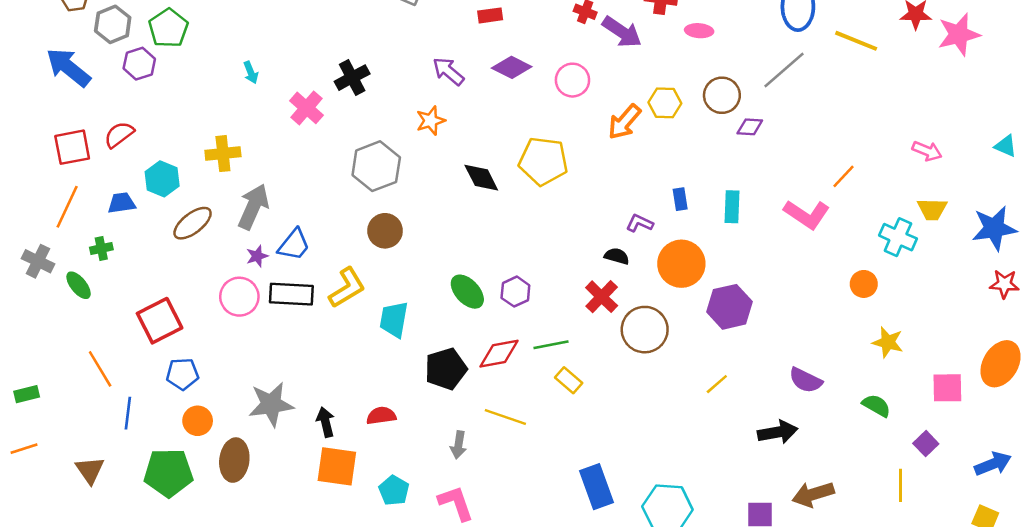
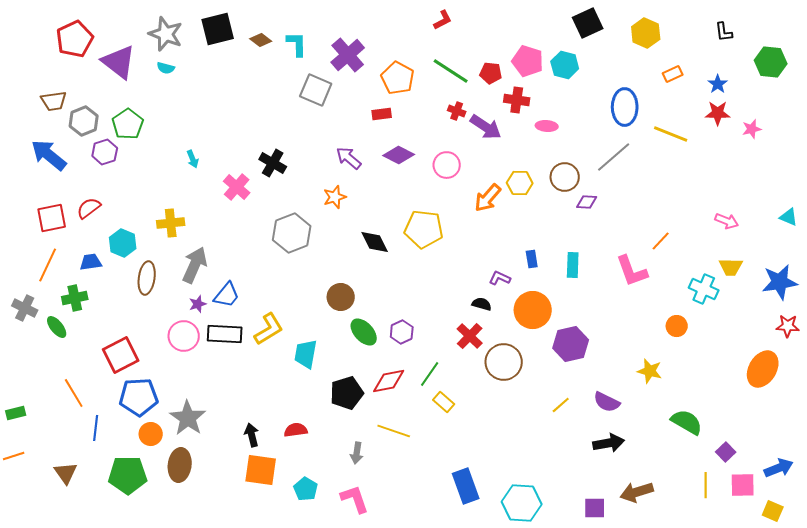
pink star: (959, 34) -> (752, 129), size x0.6
black cross: (352, 78) -> (273, 163), turned -32
pink L-shape: (807, 214) -> (632, 271), turned 36
brown ellipse: (193, 223) -> (147, 278), turned -44
brown circle: (385, 231) -> (341, 297), moved
green cross: (101, 249) -> (75, 298), size x1.4
yellow star: (888, 342) -> (650, 371), moved
green line: (551, 345) -> (430, 374), turned -44
orange ellipse: (1001, 364) -> (763, 369), moved
blue pentagon: (182, 374) -> (139, 397), size x1.5
purple semicircle: (805, 380) -> (607, 402), moved
pink square: (947, 388) -> (743, 485), moved
gray star: (271, 404) -> (188, 418), moved, turned -30
green semicircle: (876, 406) -> (687, 422), size x1.4

